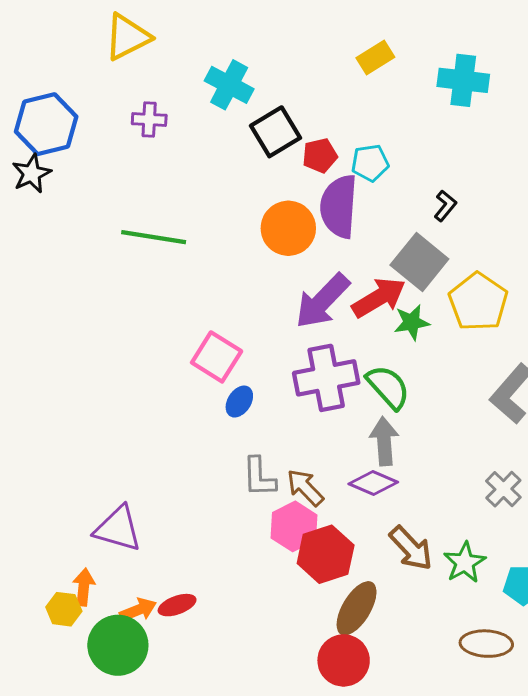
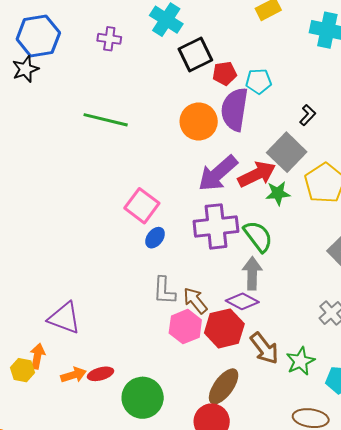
red hexagon: (326, 554) -> (224, 328), moved
green circle: (118, 645) -> (143, 398), moved

